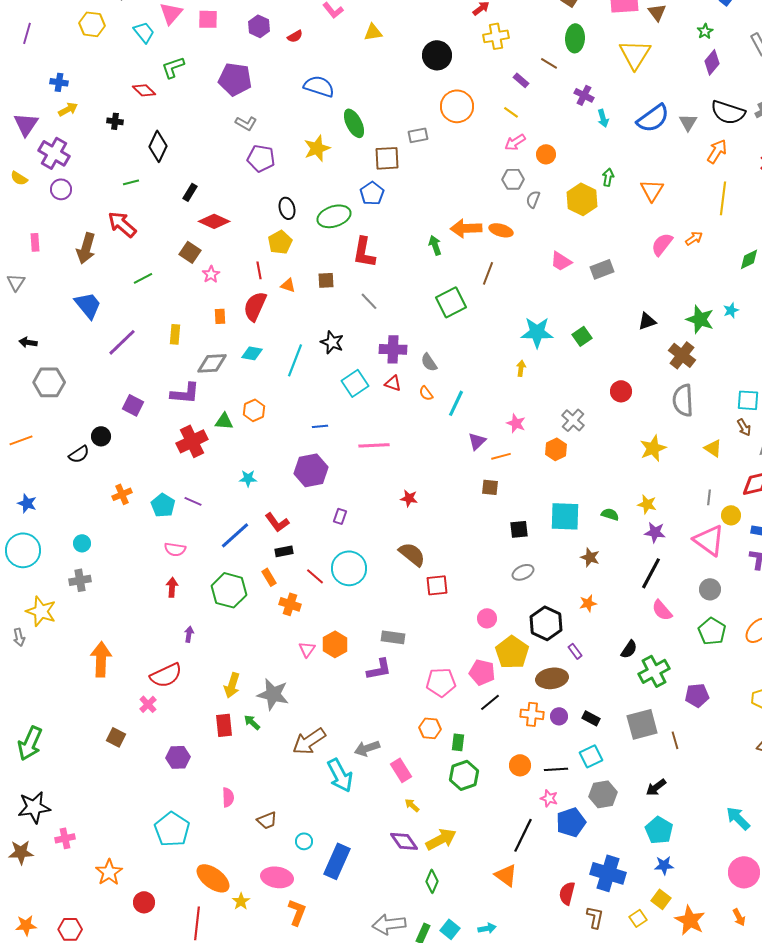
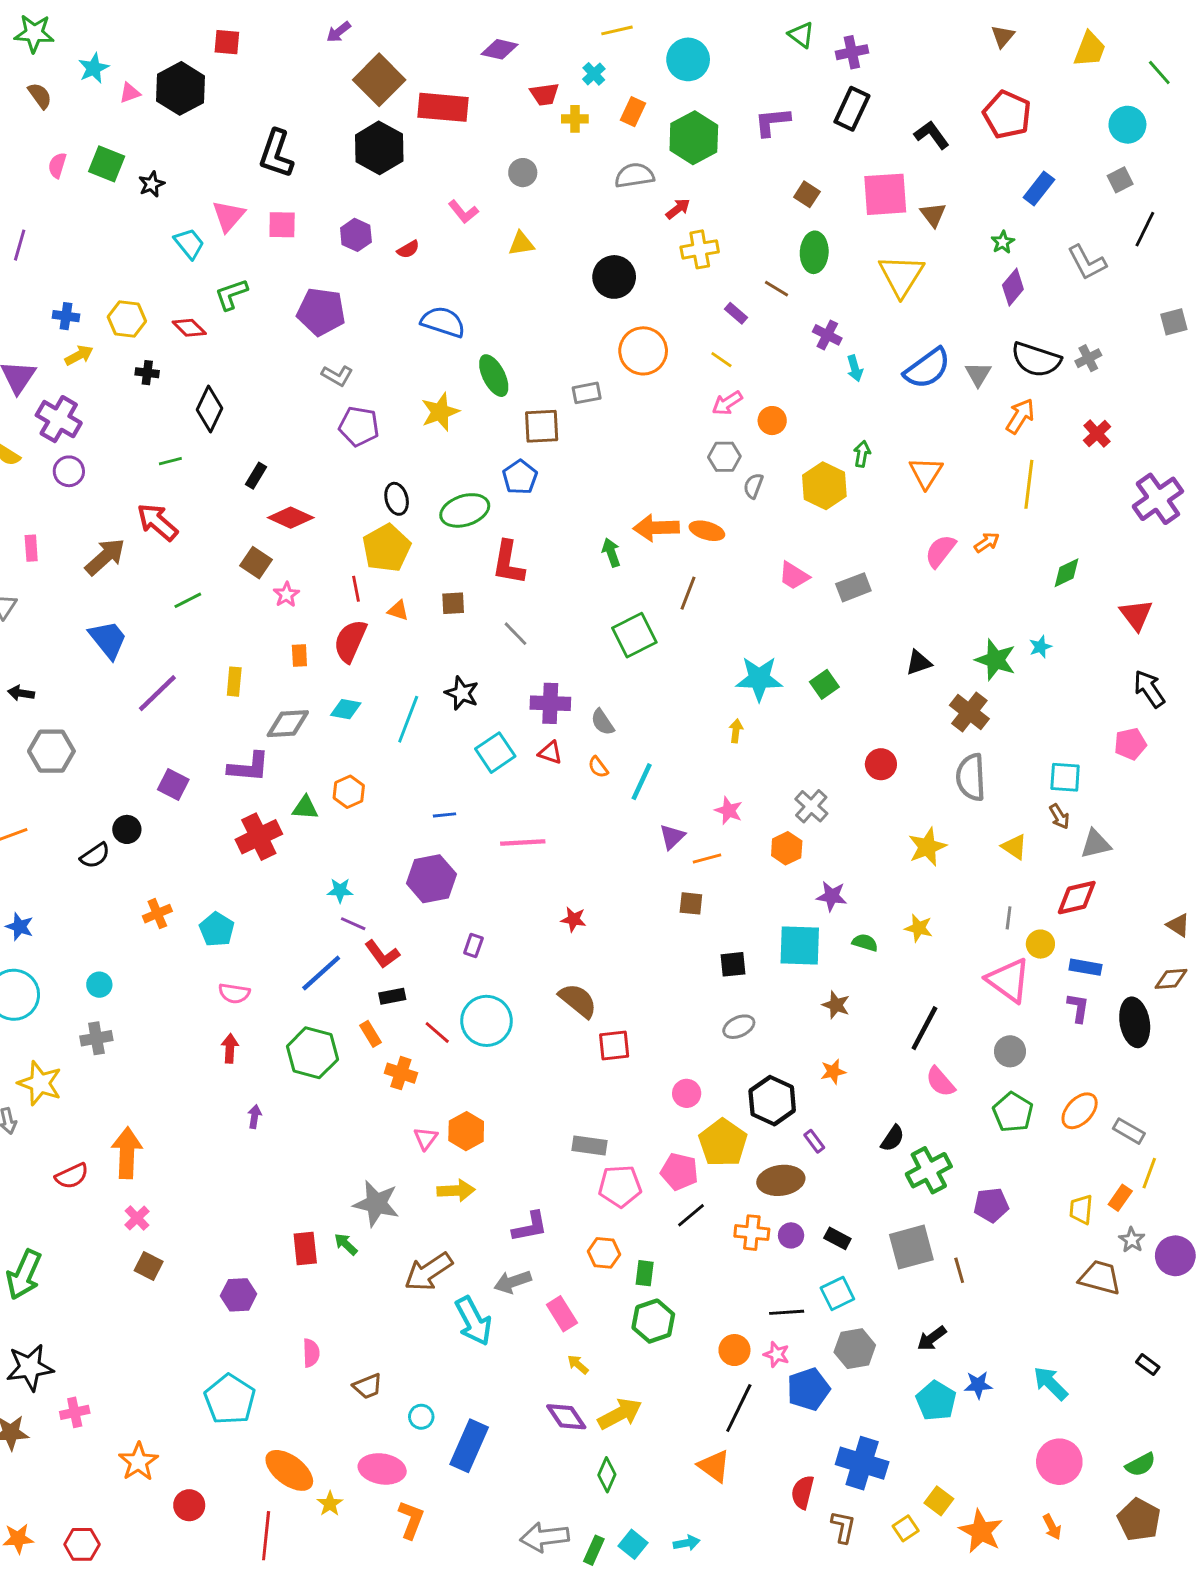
yellow hexagon: (92, 24) -> (127, 319), moved
yellow pentagon: (280, 242) -> (386, 548), size x1.4
brown arrow: (86, 248) -> (105, 557), turned -148
purple line: (193, 501) -> (353, 924), moved
purple star: (655, 532) -> (832, 896), moved
gray rectangle: (393, 637) -> (589, 1146), moved
purple L-shape: (379, 669) -> (530, 1227), moved
red semicircle: (166, 675) -> (72, 1176), moved, size x0.7
yellow arrow: (232, 685) -> (456, 1191), moved, turned -110
pink cross: (148, 704) -> (137, 1218), moved
orange circle: (520, 765) -> (734, 1350), moved
blue star: (664, 865) -> (978, 1385), moved

